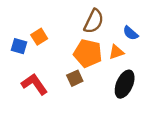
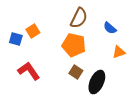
orange triangle: (116, 52) -> (119, 52), moved
brown square: (75, 78) -> (76, 72), moved, turned -32
black ellipse: (125, 84) -> (97, 82), moved

